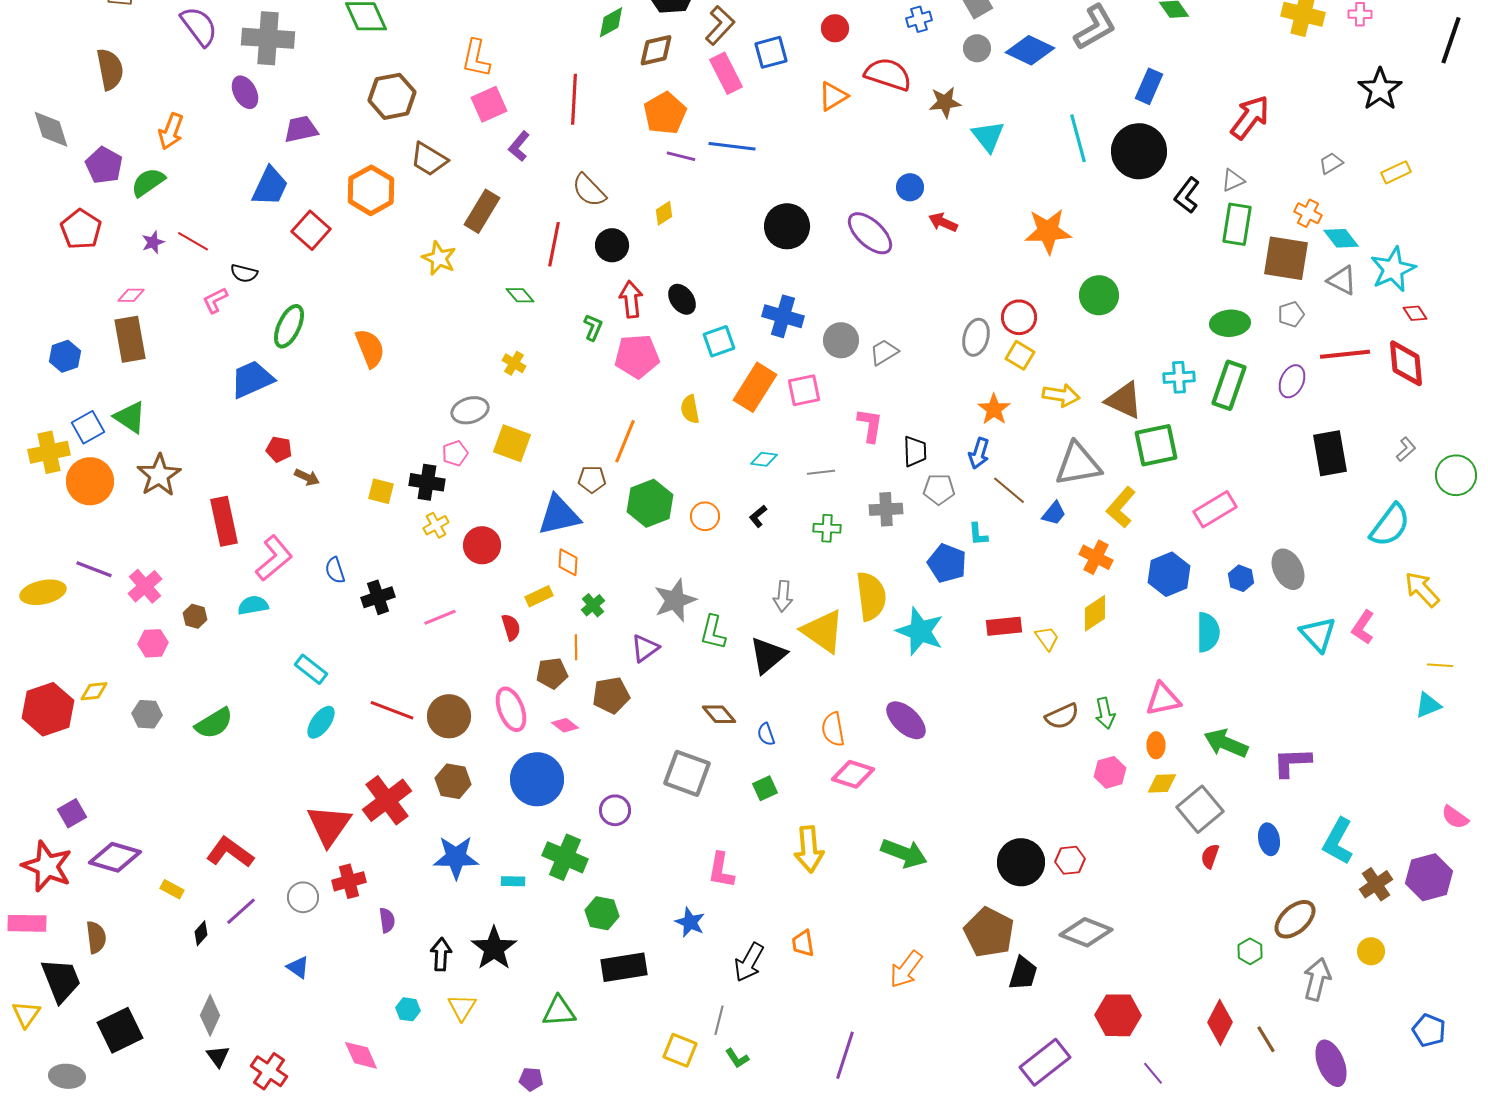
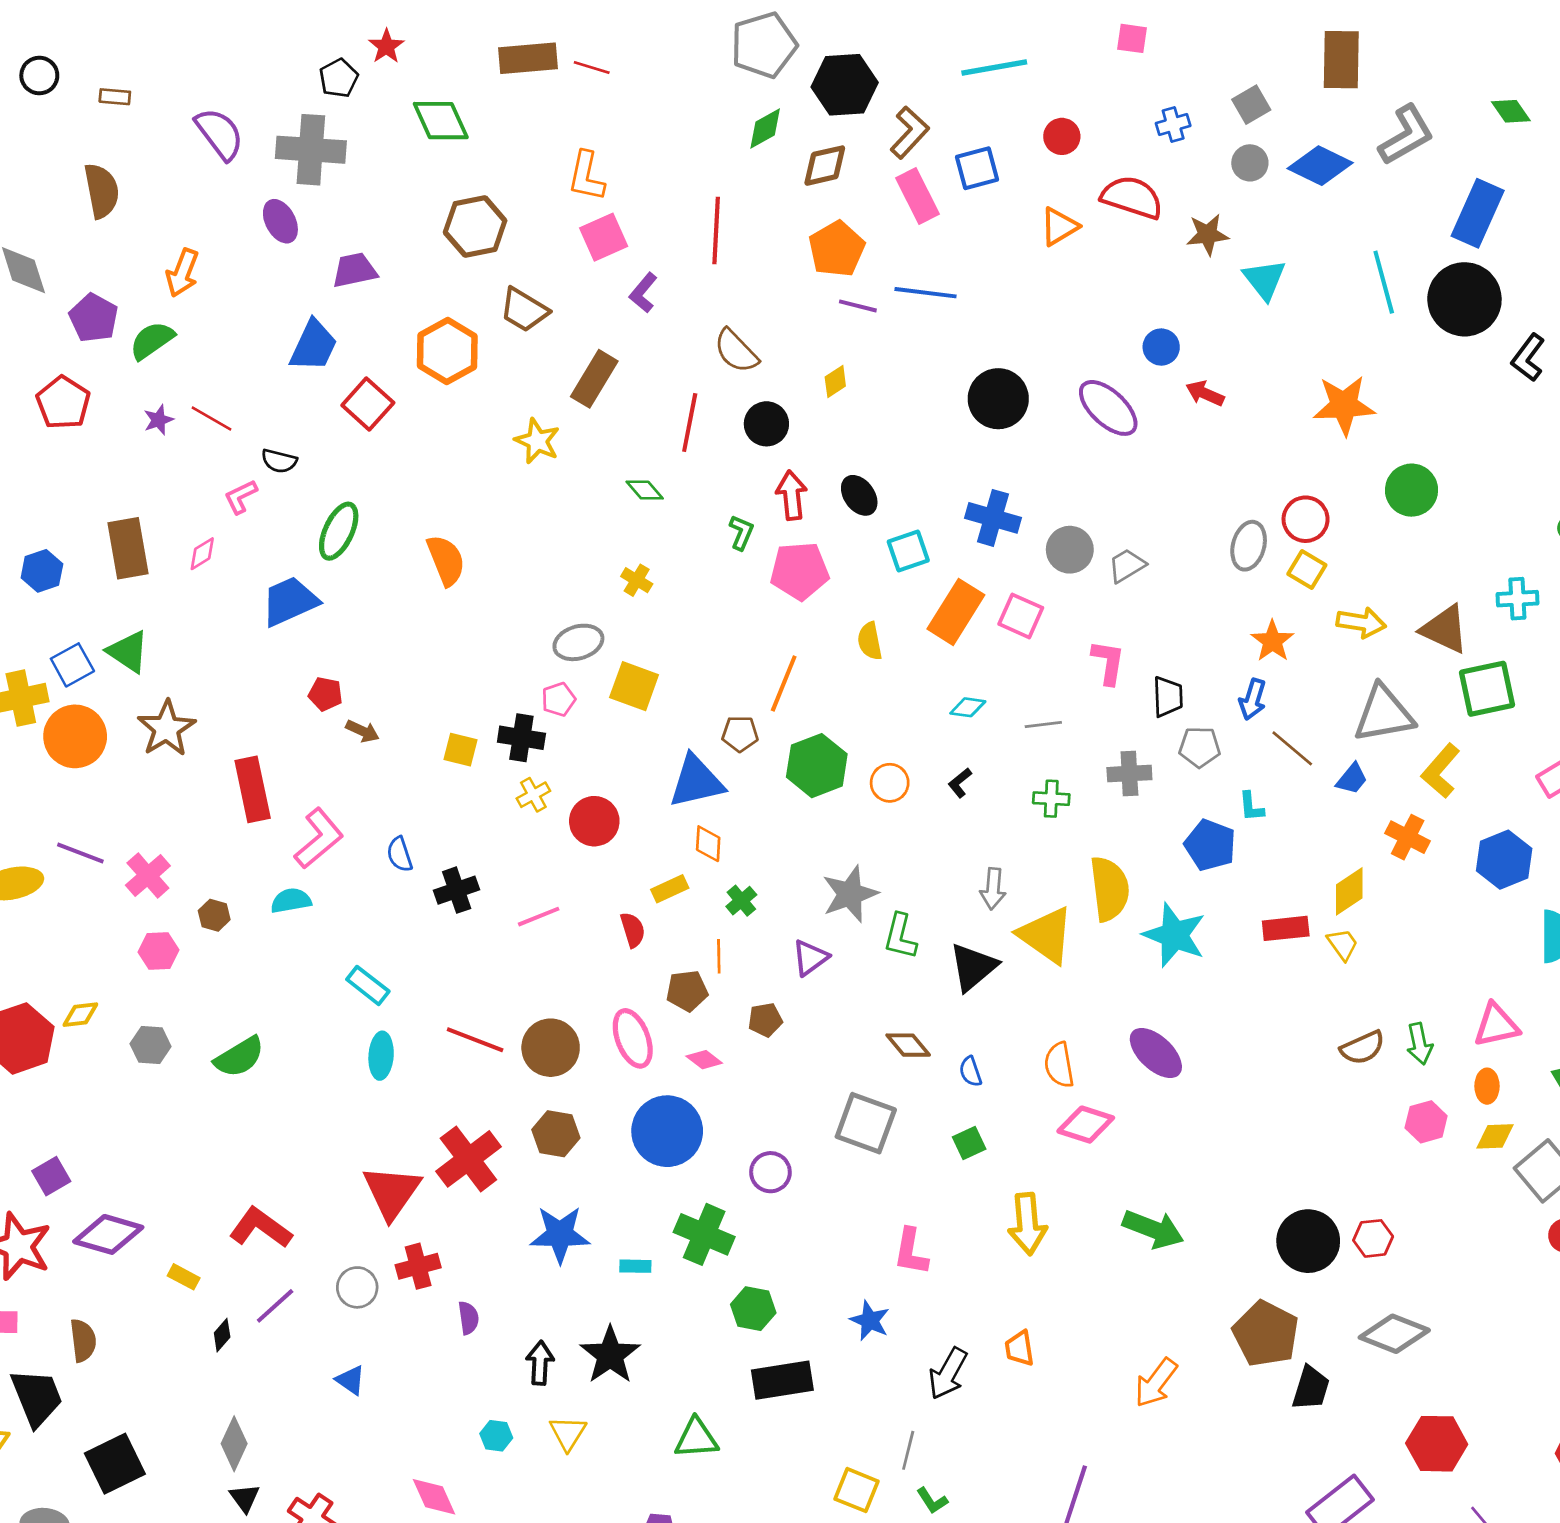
blue rectangle: (1149, 86) -> (1478, 213), size x1.4
pink diamond: (131, 295) -> (202, 554), moved, turned -32
pink square: (804, 390) -> (1021, 616), turned 36
yellow diamond: (1095, 613) -> (1349, 891), moved
brown pentagon: (611, 695) -> (765, 1020), size x0.7
cyan ellipse: (321, 722) -> (381, 1056), turned -32

